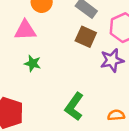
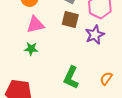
pink triangle: (25, 30) -> (35, 25), moved
orange semicircle: (116, 115) -> (106, 78), turned -40

